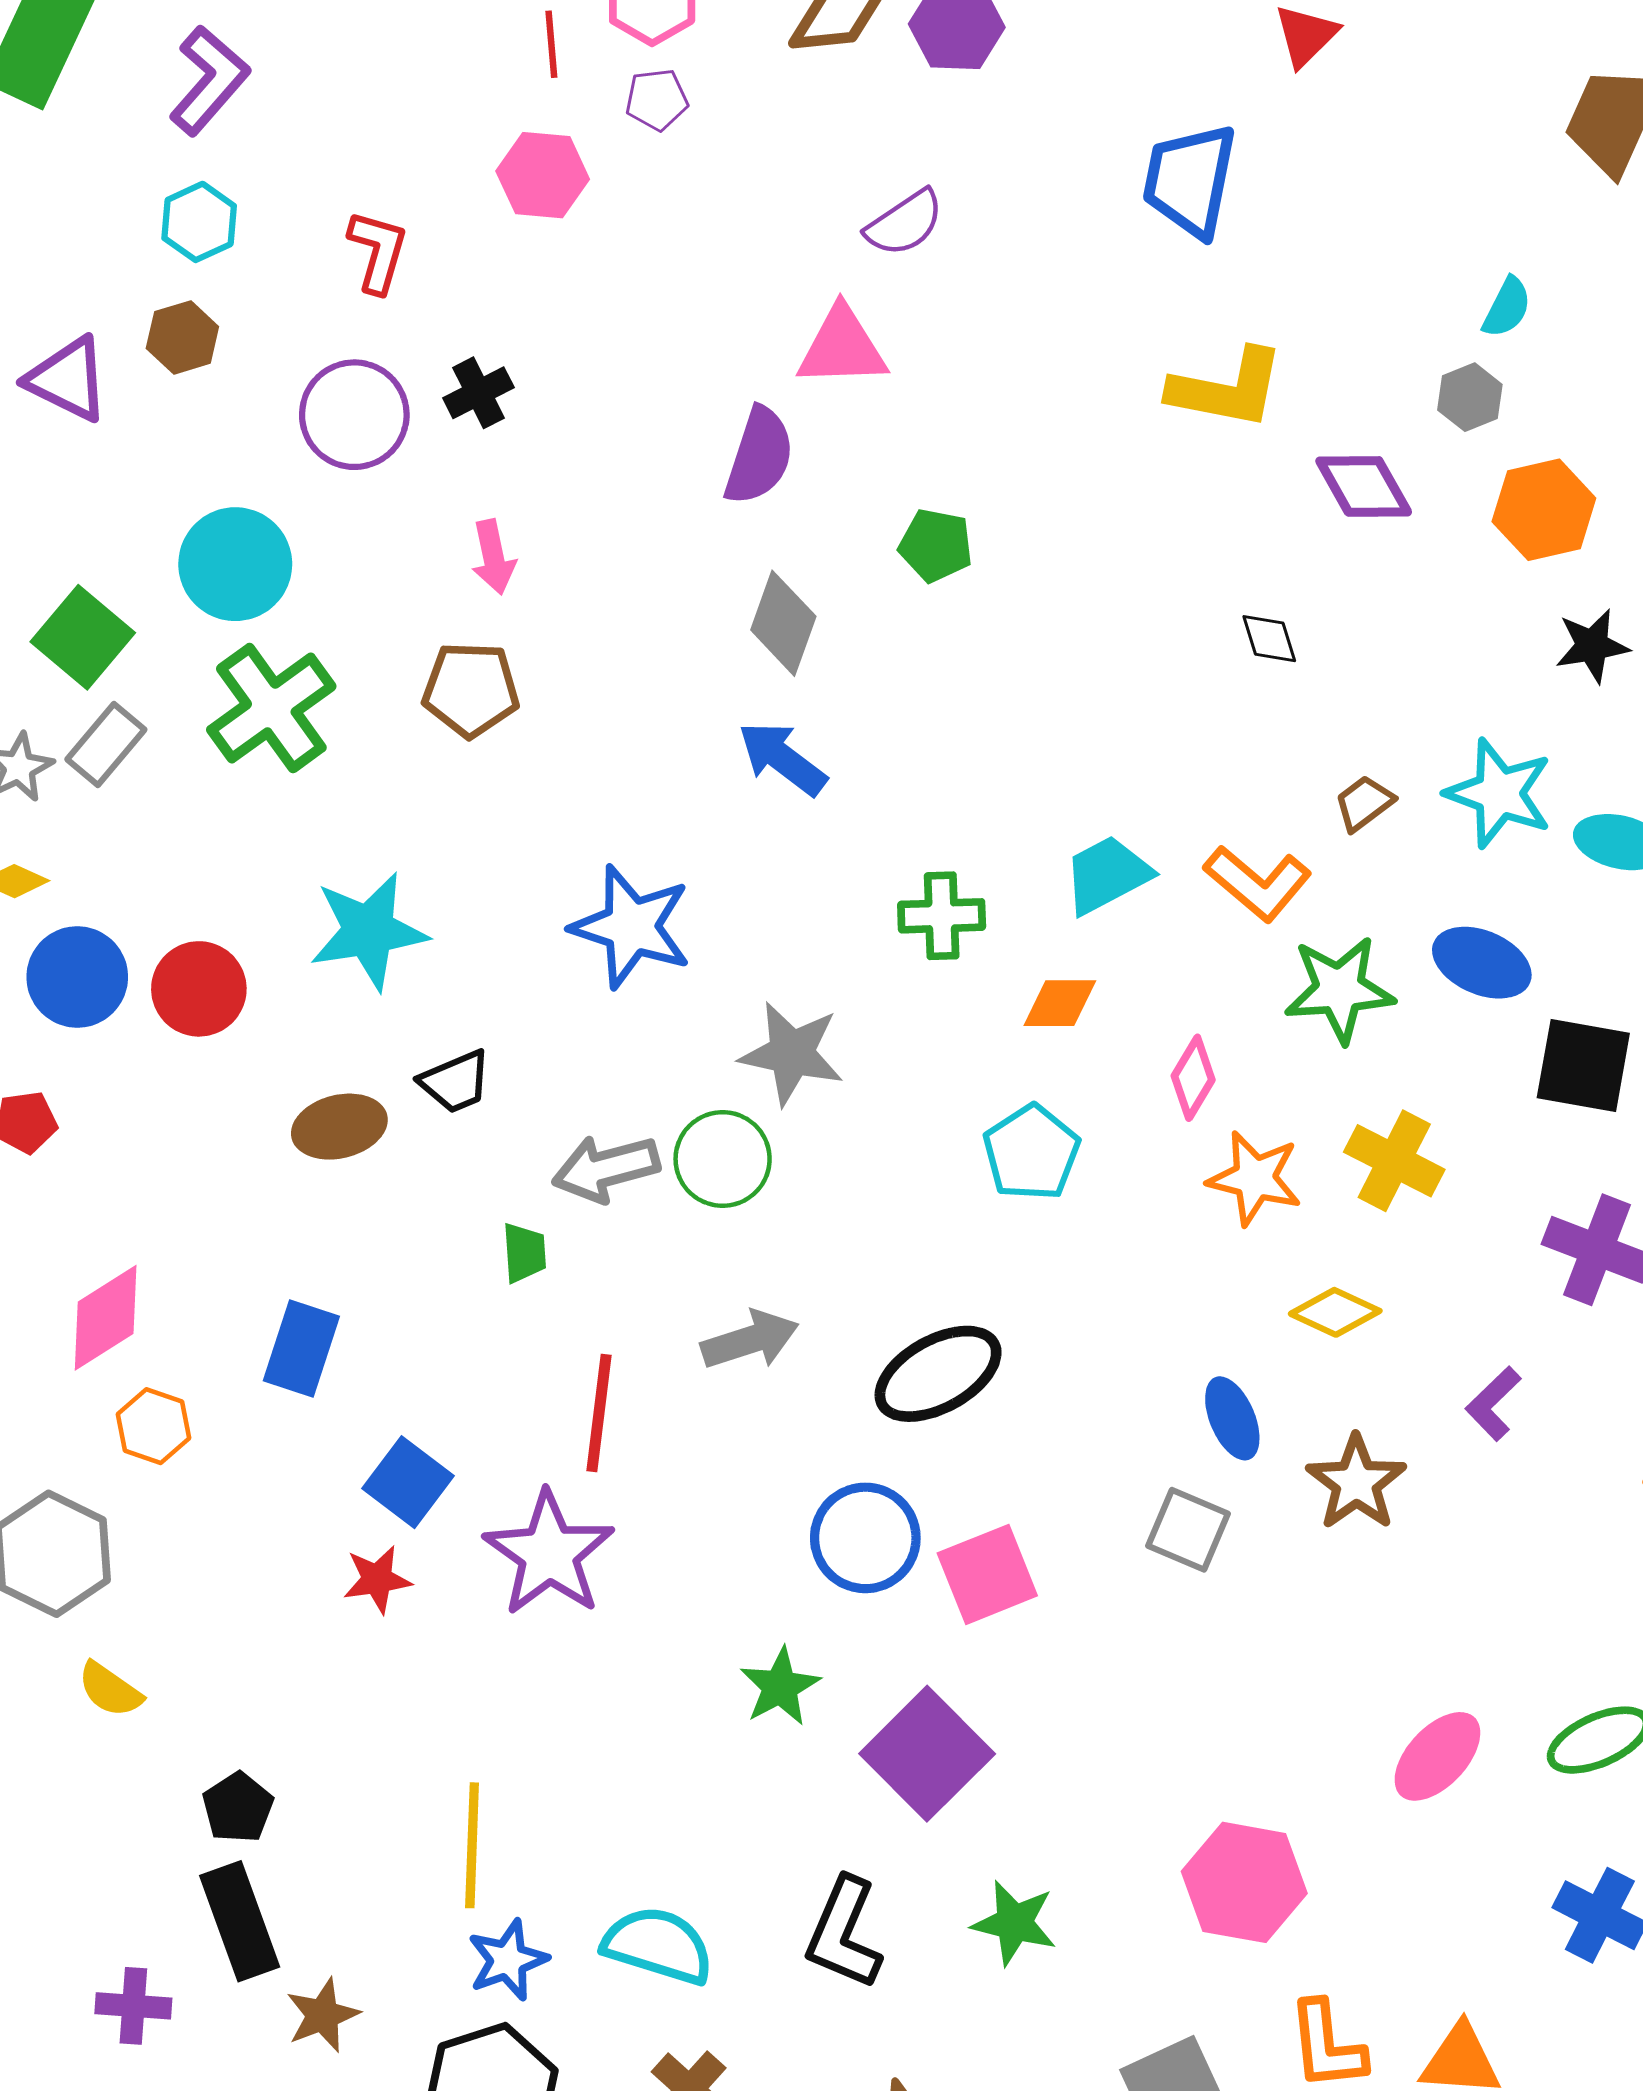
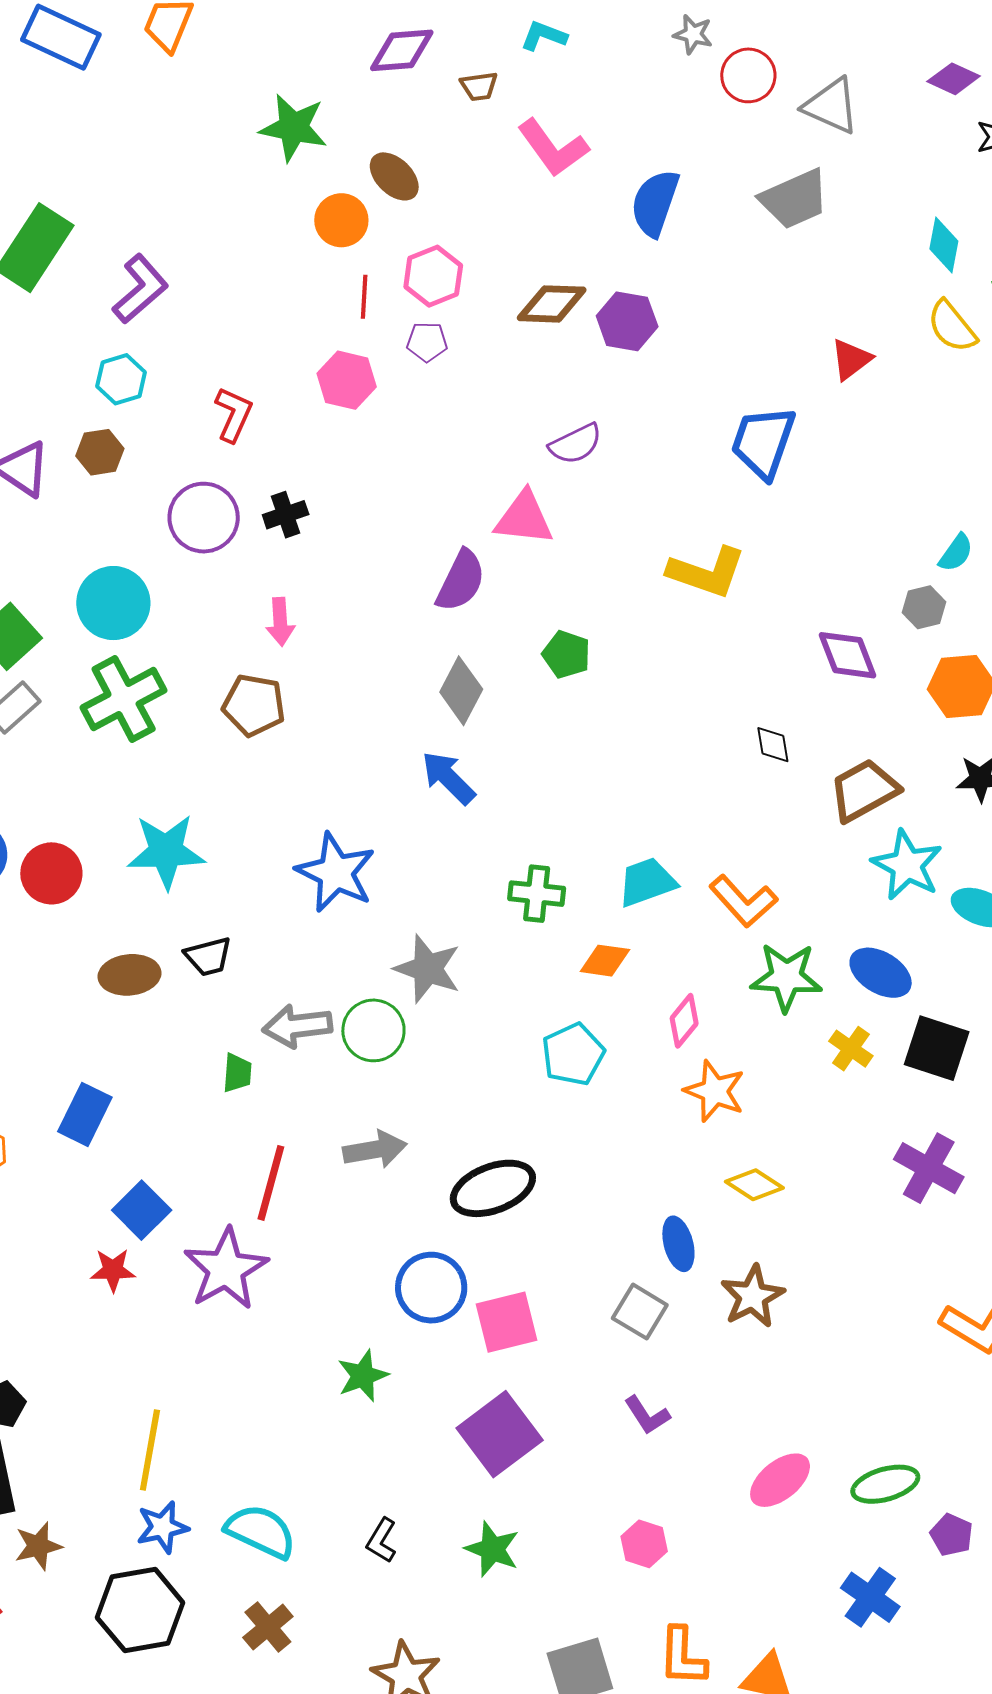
yellow L-shape: (1227, 389) -> (707, 572), moved
brown trapezoid: (1364, 803) -> (864, 790), moved, size x1.8
yellow cross: (1394, 1161) -> (851, 1049), moved, size x0.7
purple L-shape: (1493, 1404) -> (647, 1415), moved, turned -87
purple square: (927, 1754) -> (500, 1434), moved
pink hexagon: (1244, 1882) -> (644, 1544), size x0.6
black L-shape: (844, 1933) -> (382, 1540), size x0.6

